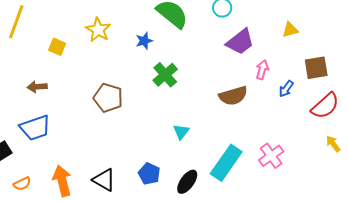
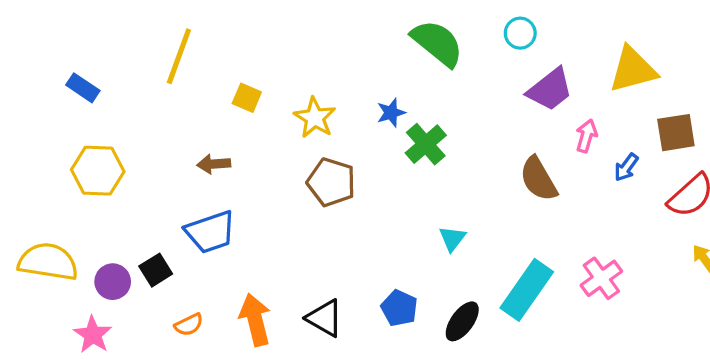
yellow star: (98, 30) -> (315, 118), moved
yellow triangle: (290, 30) -> (633, 70), size x1.8
blue star: (144, 41) -> (391, 113), moved
brown semicircle: (233, 96) -> (538, 179), turned 76

